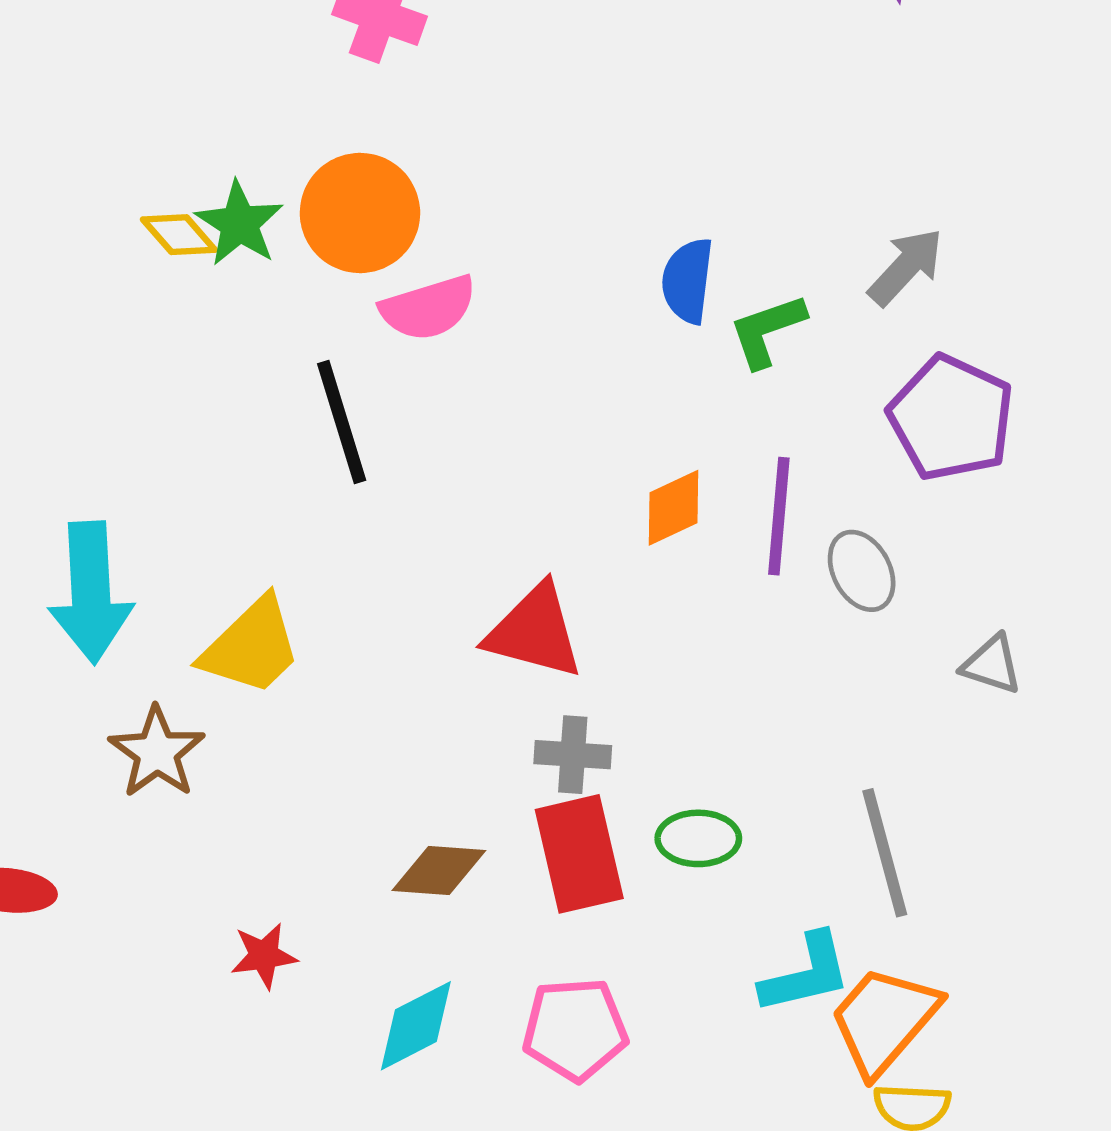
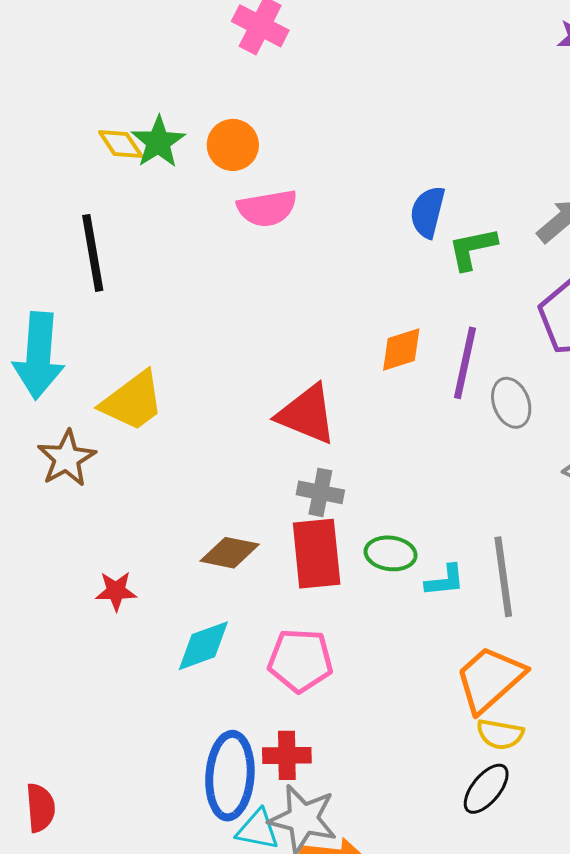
orange circle: (360, 213) -> (233, 145), size x0.7
black line: (342, 422) -> (93, 253), moved
cyan L-shape: (806, 974) -> (445, 580), moved, size x0.7

